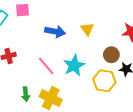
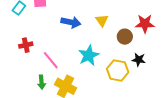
brown circle: (111, 55) -> (125, 37), moved
pink line: (46, 66) -> (51, 60), moved

